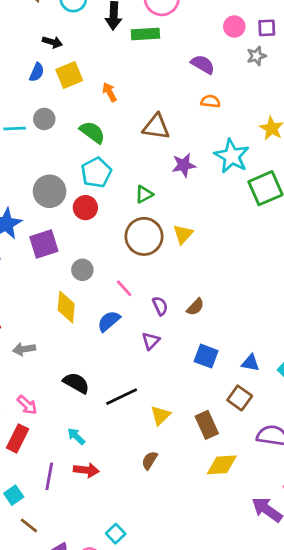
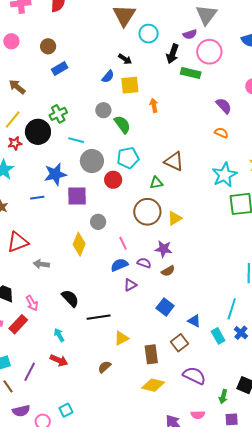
brown triangle: (156, 127) -> (174, 161), moved
cyan line: (15, 128) -> (76, 140), moved
green semicircle: (92, 132) -> (122, 124), moved
purple star: (184, 165) -> (164, 249), moved
purple semicircle: (160, 306) -> (144, 263), turned -64
blue semicircle: (109, 321) -> (119, 265), moved
purple line: (49, 476) -> (30, 372), moved

